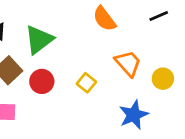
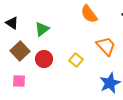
green triangle: (39, 40) -> (42, 29), size x0.7

